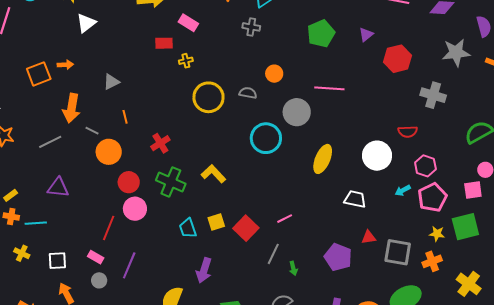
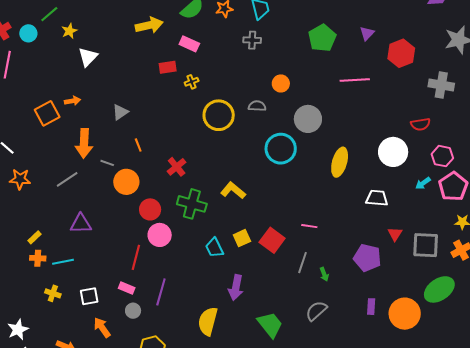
pink line: (329, 88) -> (355, 80), moved
pink line: (285, 219) -> (309, 226), turned 42
red triangle: (369, 237) -> (395, 234), turned -42

